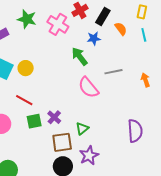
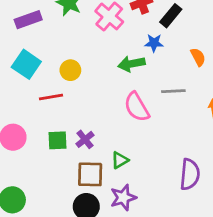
orange semicircle: (121, 29) -> (198, 57), moved
green arrow: (80, 56) -> (131, 64), turned -72
yellow circle: (26, 68) -> (70, 70), moved
red line: (24, 100) -> (51, 97), moved, turned -48

